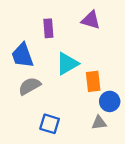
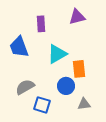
purple triangle: (91, 20) -> (77, 17), turned -30
gray semicircle: (29, 86) -> (25, 87), moved
blue circle: (110, 101) -> (66, 86), moved

